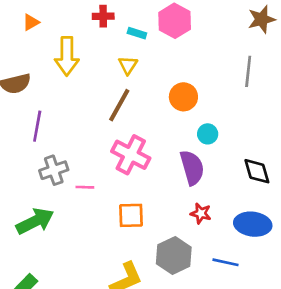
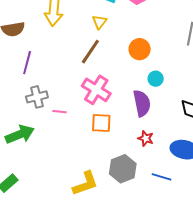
orange square: (131, 215) -> (101, 123), moved

